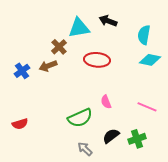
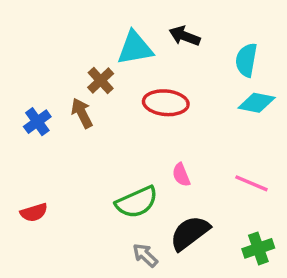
brown arrow: (48, 66) -> (82, 113), turned 84
black semicircle: (111, 136) -> (190, 233), size x1.4
green cross: (137, 139) -> (258, 248), moved

